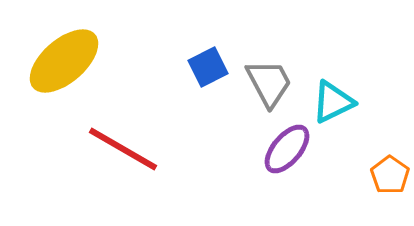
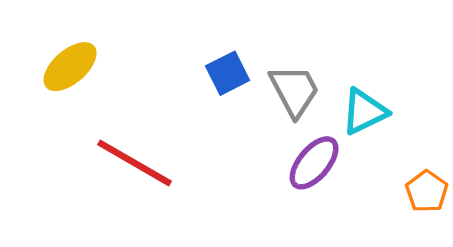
yellow ellipse: (64, 61) -> (70, 67), size x0.7

